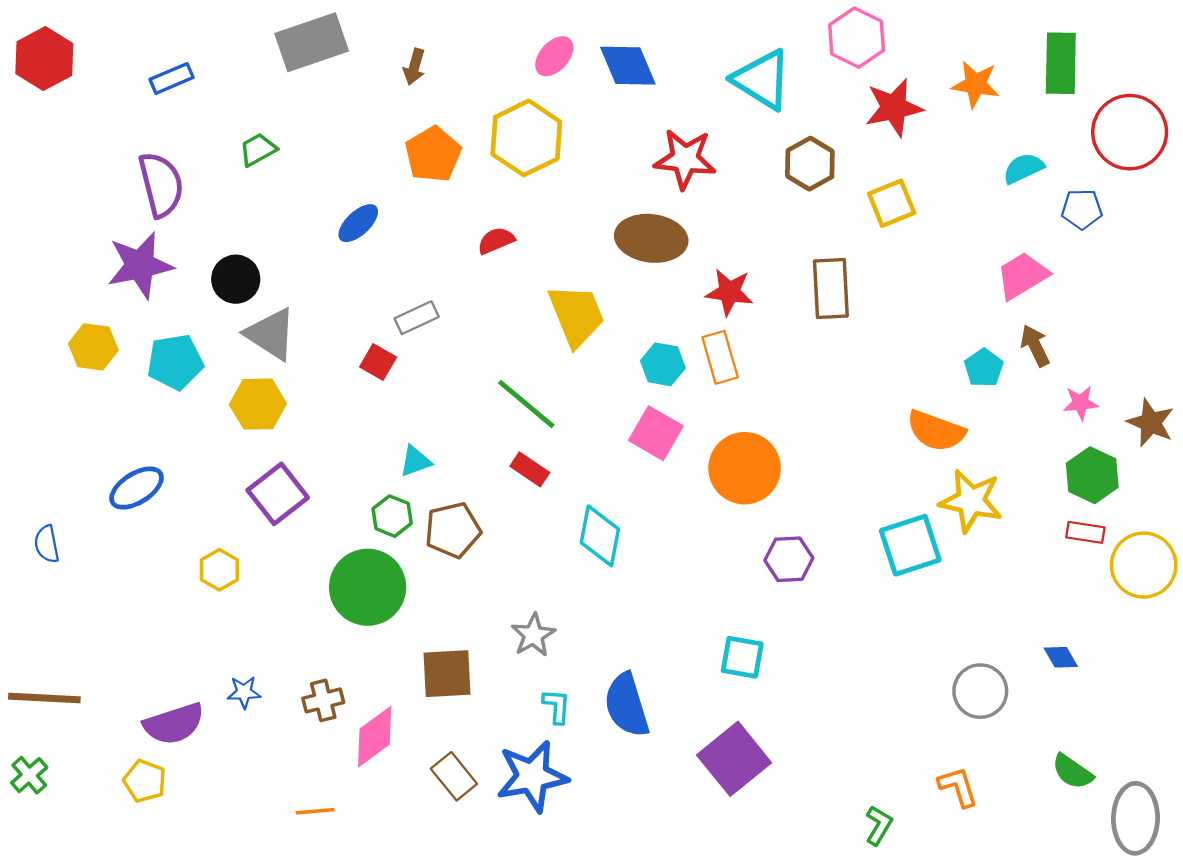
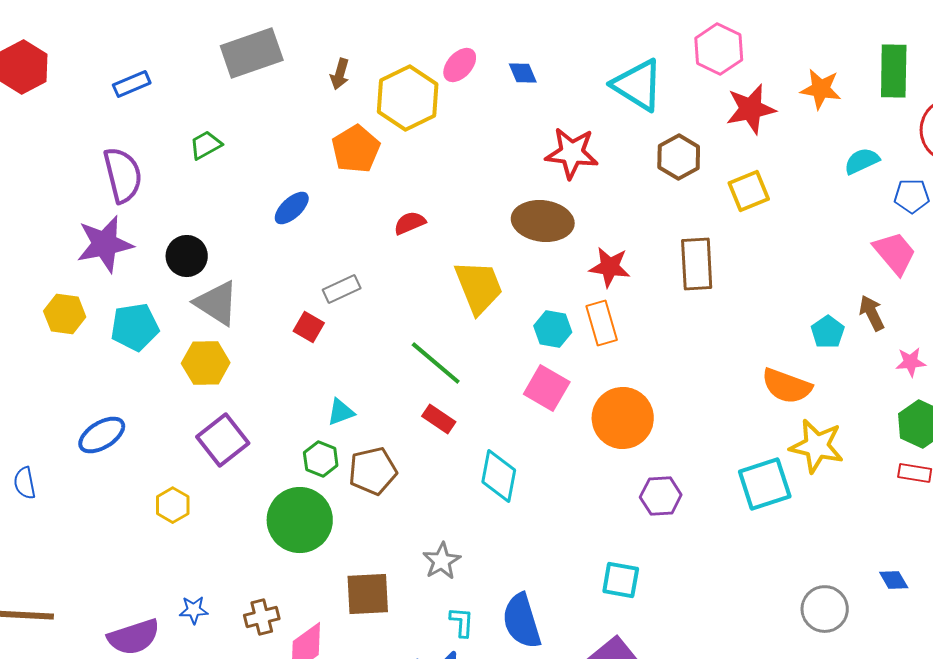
blue diamond: (628, 66) -> (523, 73), size x0.6
yellow hexagon: (526, 138) -> (408, 98), moved
pink trapezoid: (1022, 276) -> (895, 253), moved, turned 81

